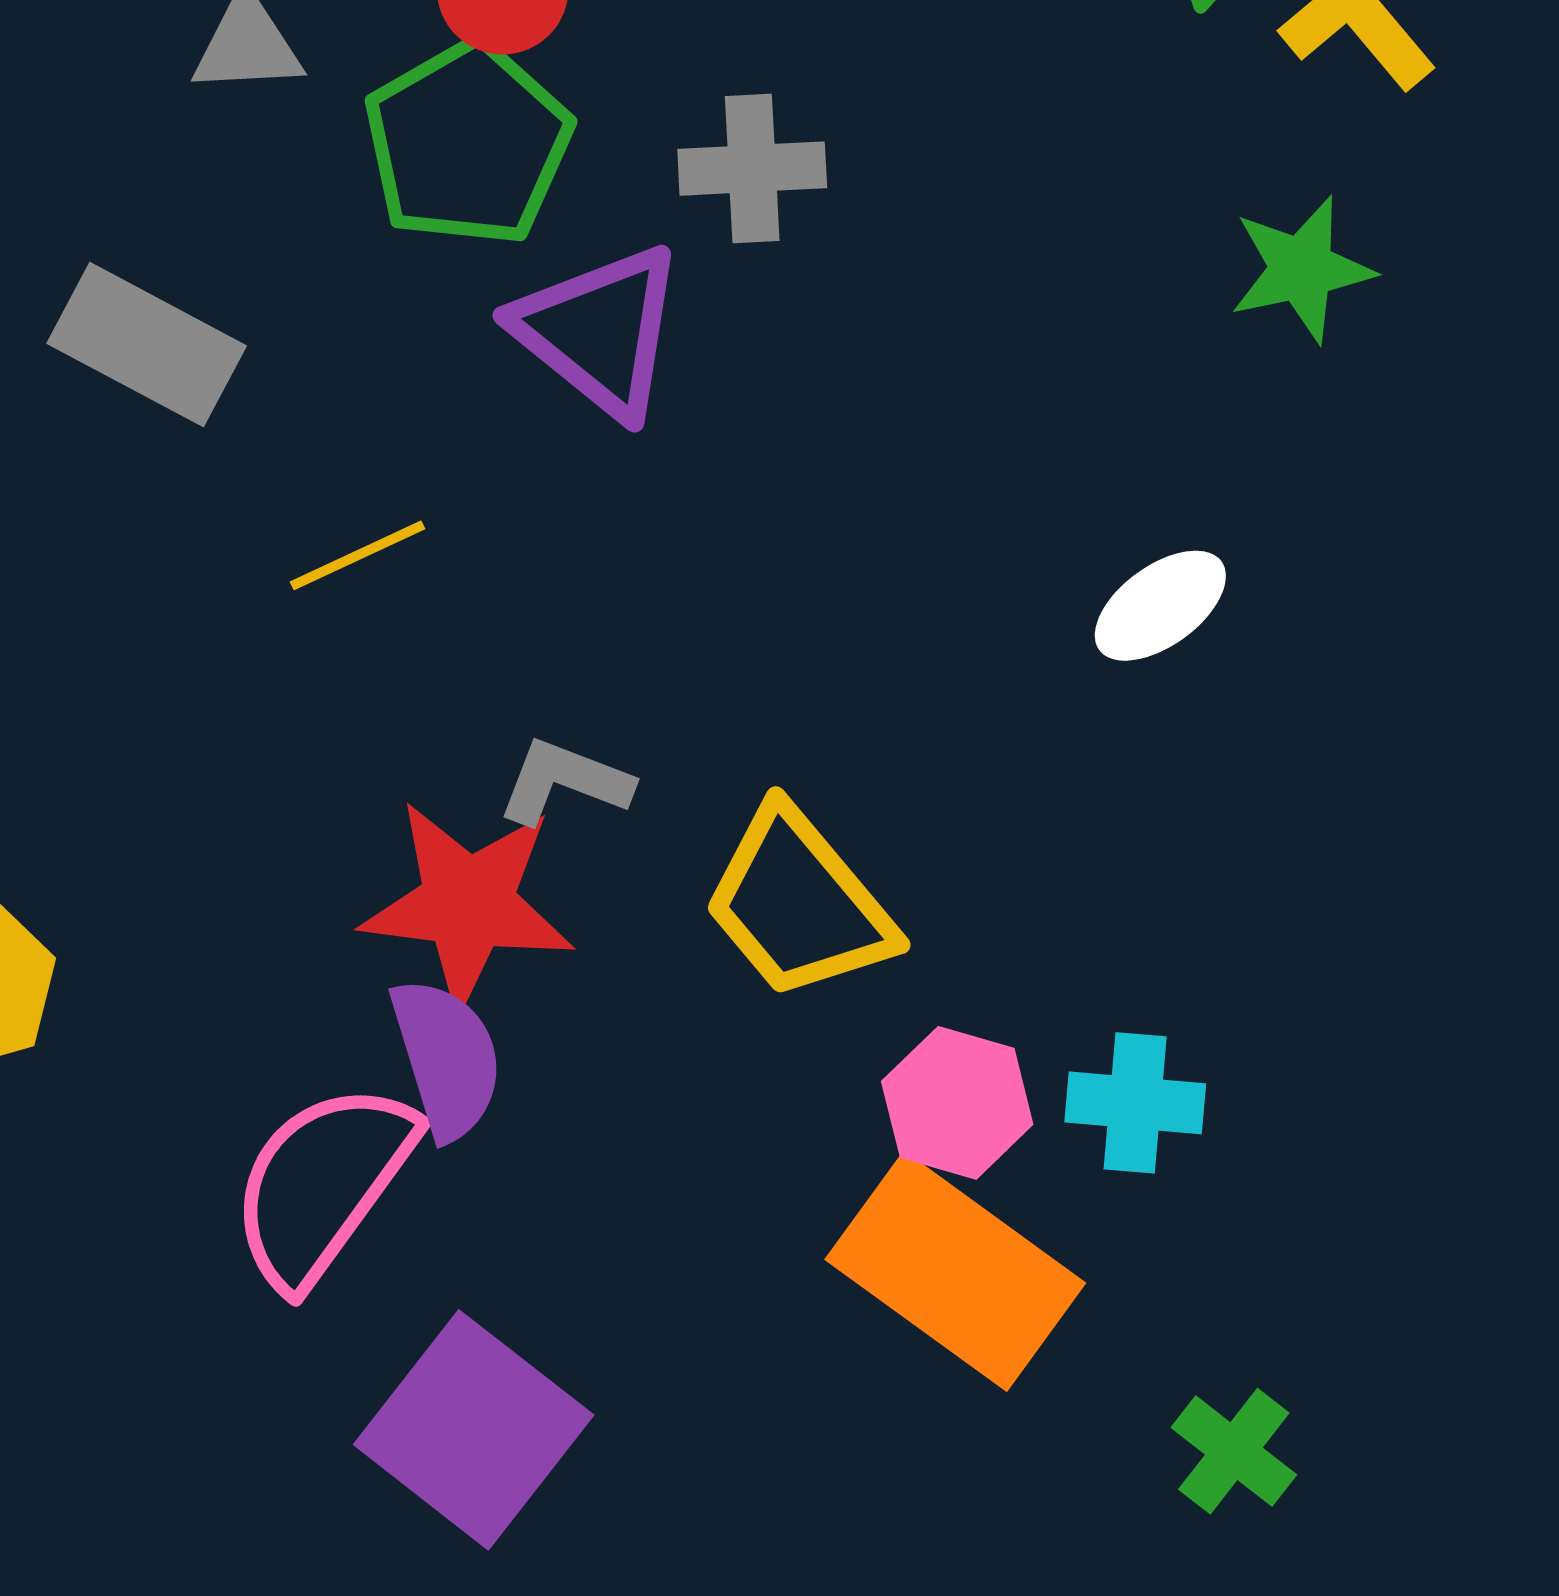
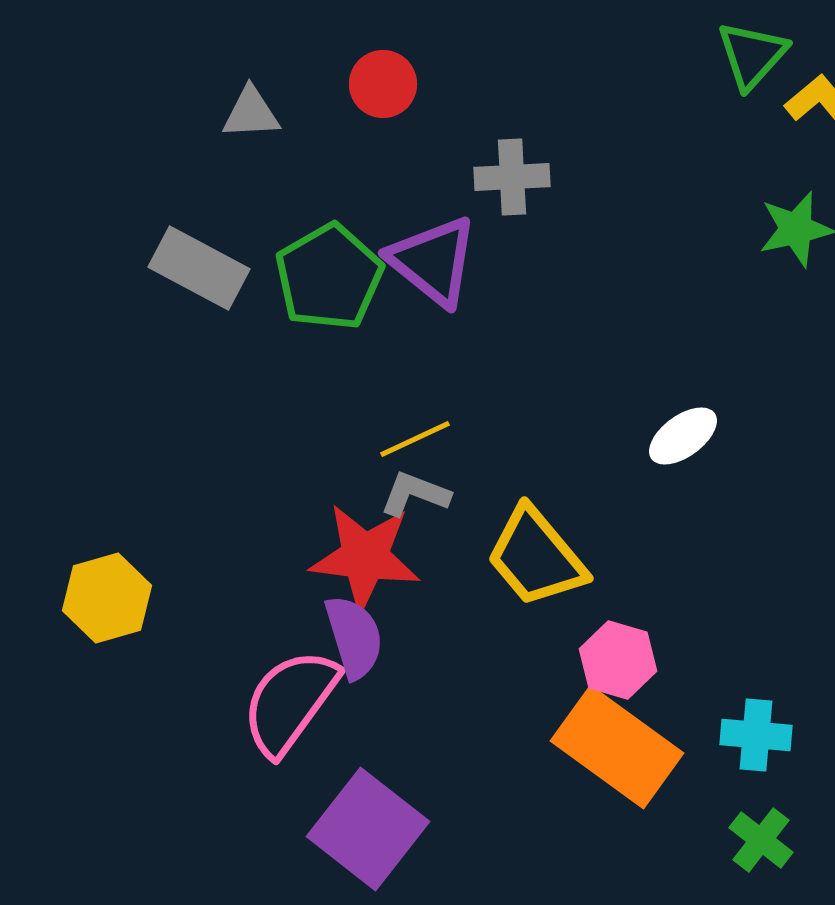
green pentagon: (468, 143) -> (329, 277), moved
yellow line: (358, 555) -> (415, 439), moved
white ellipse: (1160, 606) -> (683, 436), moved
cyan cross: (1135, 1103) -> (756, 735), moved

